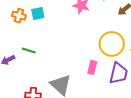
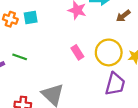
pink rectangle: (92, 67) -> (77, 52), moved, turned -48

